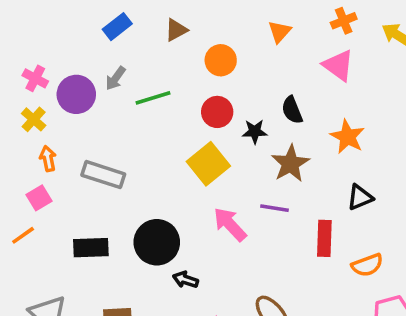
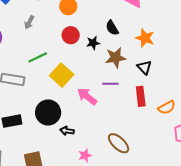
gray arrow: (115, 78) -> (29, 22), moved
green line: (153, 98) -> (38, 57), moved
yellow square: (208, 164) -> (62, 75), moved
brown star: (290, 164) -> (116, 58), turned 30
black triangle: (360, 197) -> (144, 67), moved, turned -42

